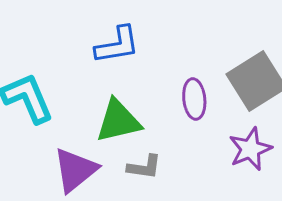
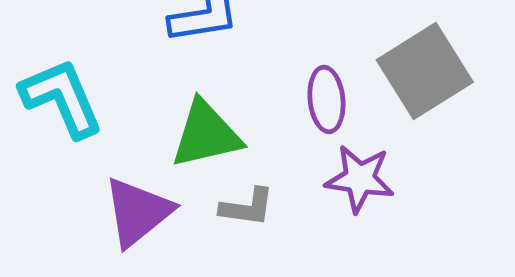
purple star: (250, 149) -> (360, 179), moved, turned 30

